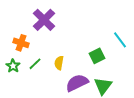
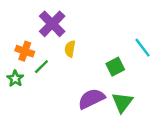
yellow semicircle: (59, 63) -> (70, 49), moved
green line: (35, 64) -> (41, 67), moved

